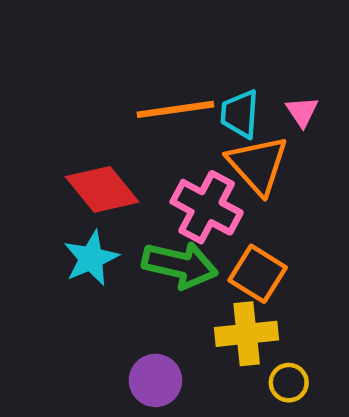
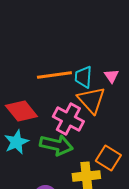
orange square: (258, 274) -> (108, 158), moved

